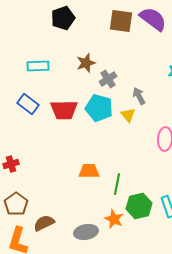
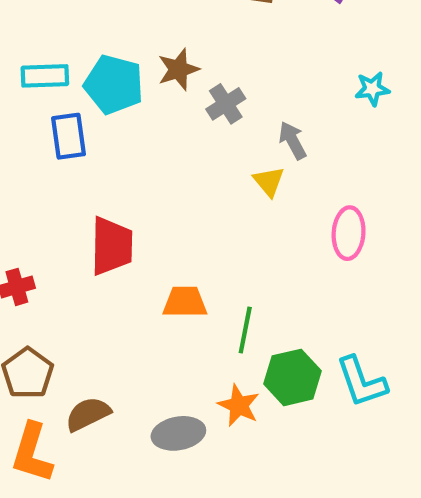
cyan rectangle: (38, 66) -> (45, 76), moved
blue rectangle: (28, 104) -> (69, 136), moved, turned 45
cyan pentagon: (99, 108) -> (114, 84), moved
red trapezoid: (64, 110) -> (112, 246), moved, turned -88

